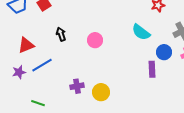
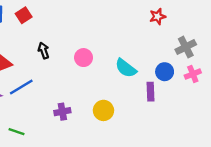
cyan semicircle: (141, 32) -> (126, 68), moved
yellow circle: (101, 92) -> (103, 110), moved

